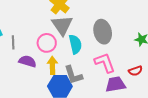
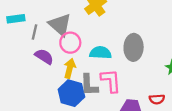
gray triangle: (62, 25) -> (60, 25), moved, turned -30
cyan semicircle: (75, 44) -> (100, 53), turned -90
pink L-shape: (105, 63) -> (111, 81), moved

